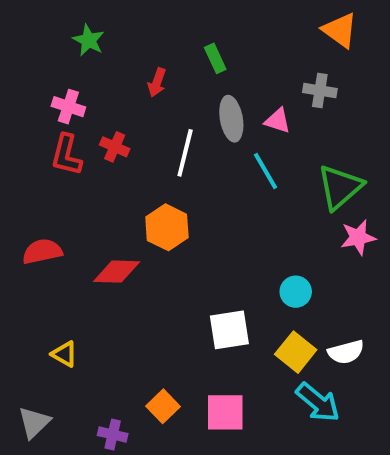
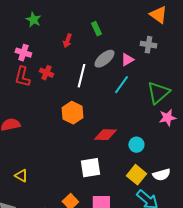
gray ellipse: (231, 119) -> (104, 59), turned 60
pink triangle: (278, 121) -> (127, 60), turned -48
cyan line: (266, 171) -> (121, 85), turned 66
red diamond: (117, 272) -> (105, 135), moved
white square: (229, 330) -> (90, 168), moved

